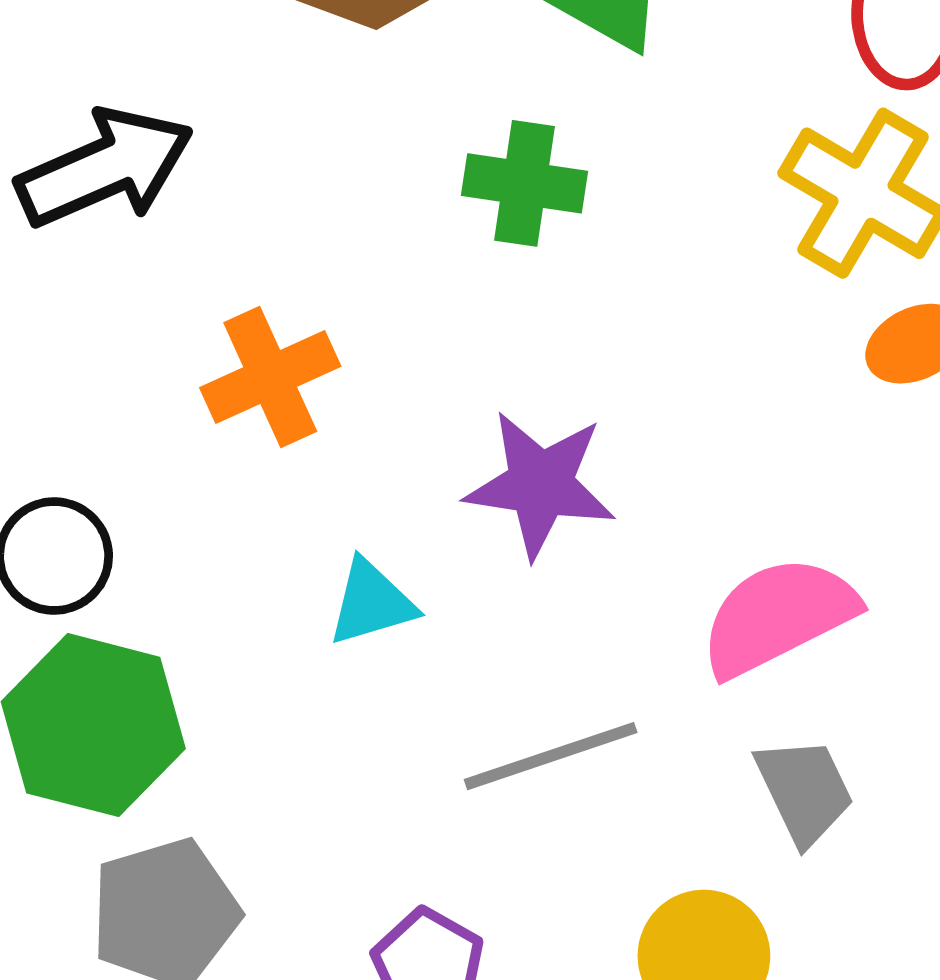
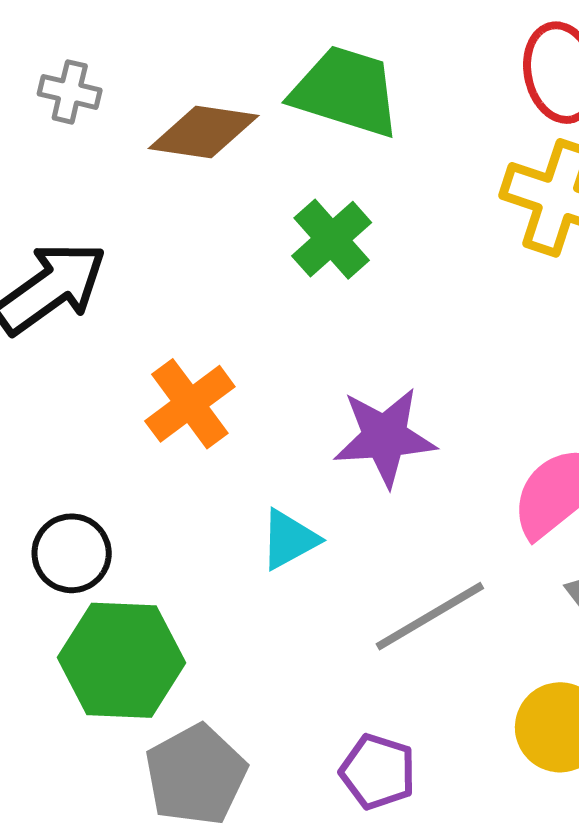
green cross: (525, 183) -> (332, 239), turned -38

